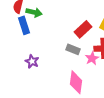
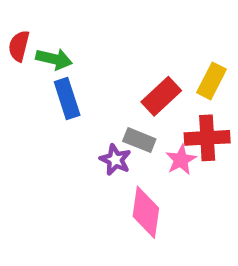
blue rectangle: (24, 25) -> (67, 98), moved
purple star: (32, 61) -> (115, 160), moved

